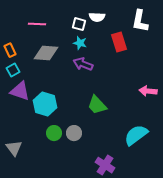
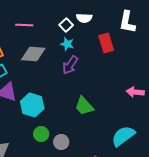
white square: (79, 24) -> (66, 25), turned 32
purple arrow: (83, 64) -> (70, 65), turned -78
gray circle: (74, 133) -> (61, 142), moved

